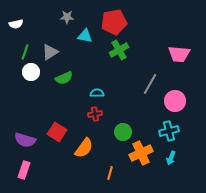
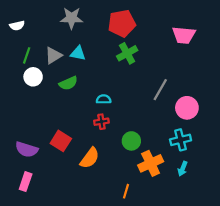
gray star: (67, 17) -> (72, 18), size x1.5
cyan triangle: (85, 36) -> (78, 53), moved
pink trapezoid: (179, 54) -> (184, 35), moved
orange line: (110, 173) -> (126, 191), moved

